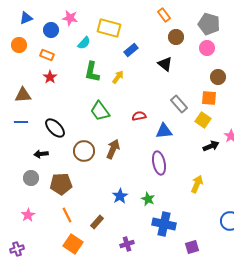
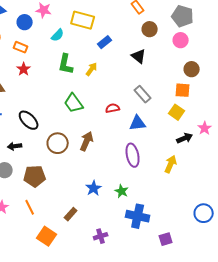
gray rectangle: (179, 104) -> (143, 94), moved
yellow arrow: (197, 184) -> (171, 164), moved
orange line: (67, 215) -> (30, 207), moved

